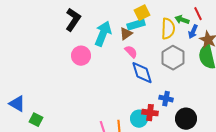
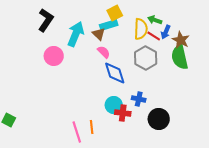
red line: (198, 14) -> (154, 36), moved, turned -32
brown triangle: (126, 34) -> (99, 34), turned -40
cyan circle: (139, 119) -> (114, 105), moved

